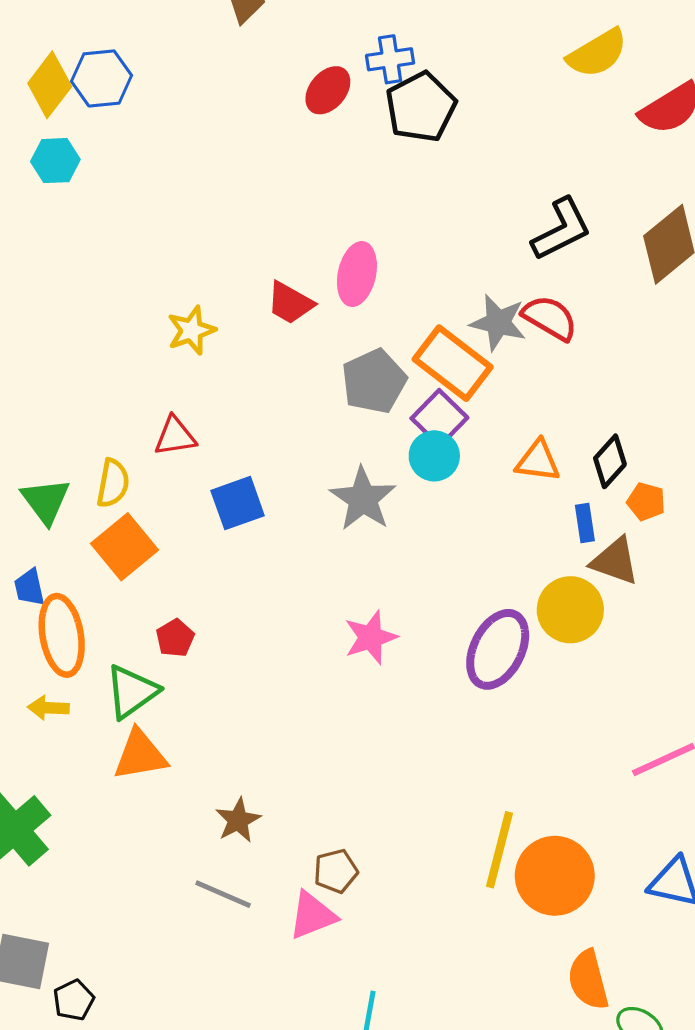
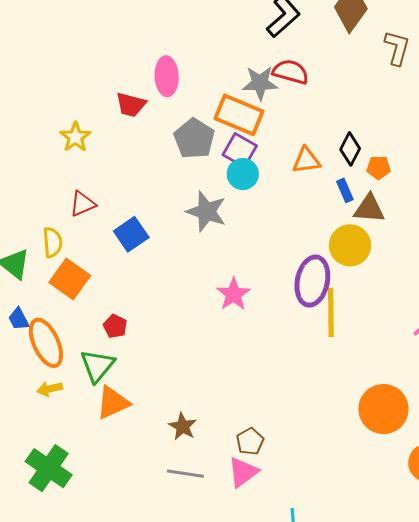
yellow line: (500, 850) -> (331, 312), moved

